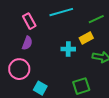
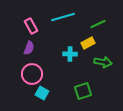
pink circle: (19, 69) -> (32, 74), moved

